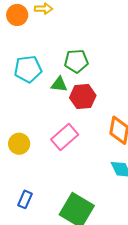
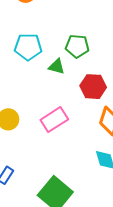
red hexagon: (83, 97) -> (93, 87), moved

